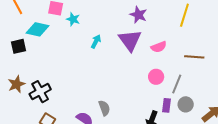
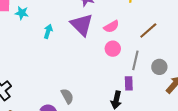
brown line: (194, 57) -> (148, 31), turned -36
pink circle: (156, 77) -> (113, 49), moved
gray circle: (186, 104) -> (159, 67), moved

